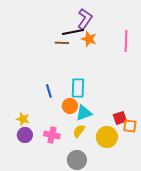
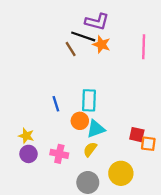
purple L-shape: (85, 19) -> (97, 22), turned 70
black line: (73, 32) -> (83, 36), turned 30
brown line: (62, 43) -> (71, 49), turned 56
red square: (120, 118) -> (137, 135), turned 32
yellow circle: (107, 137) -> (121, 173), moved

